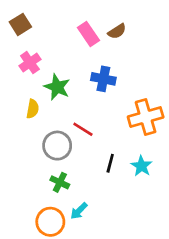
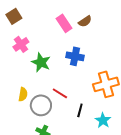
yellow semicircle: (33, 109) -> (23, 94), moved
black line: (110, 163) -> (80, 110), moved

